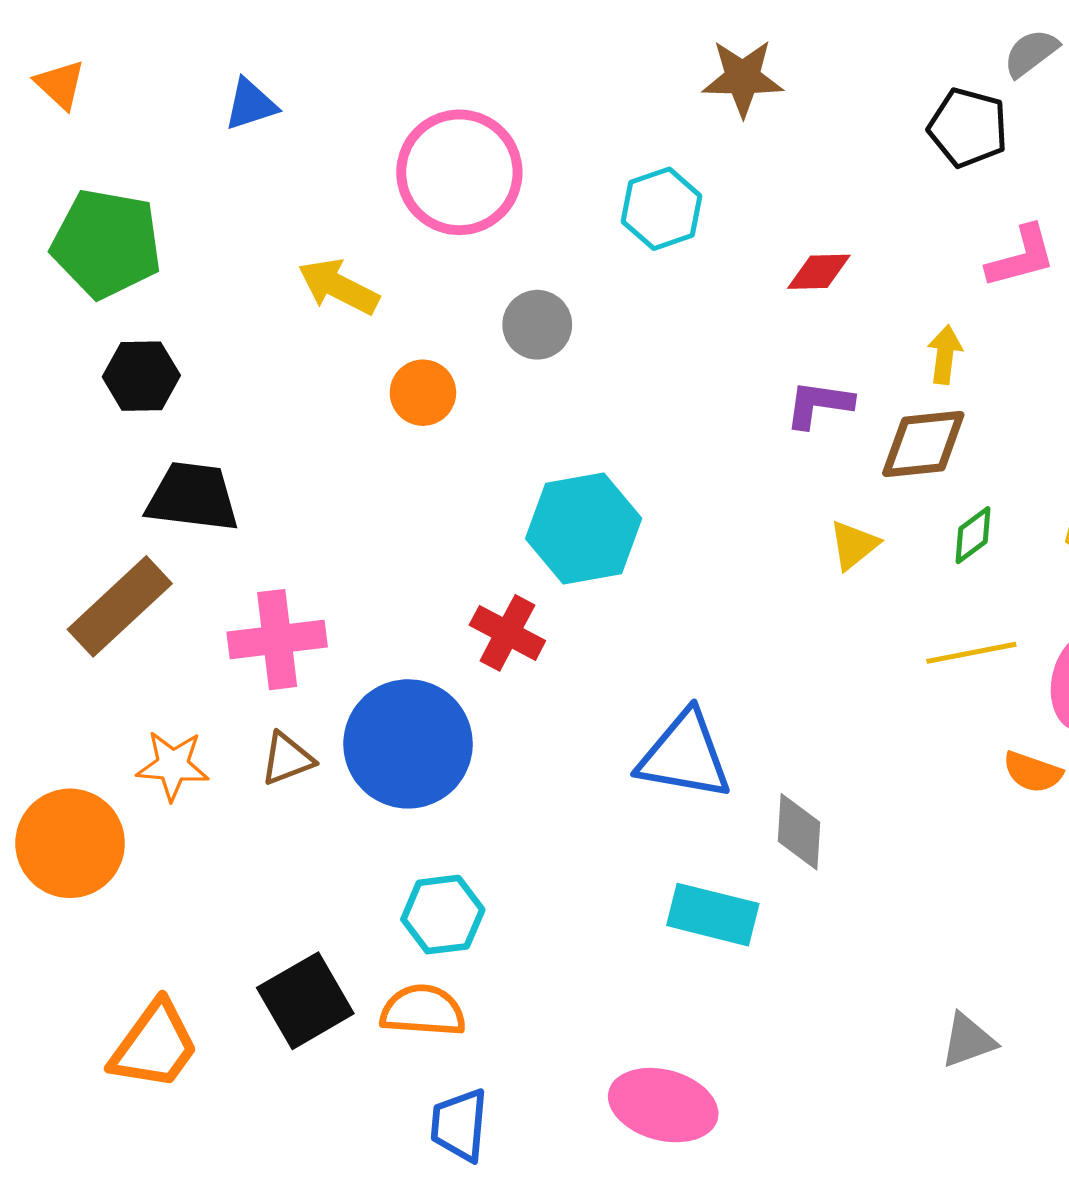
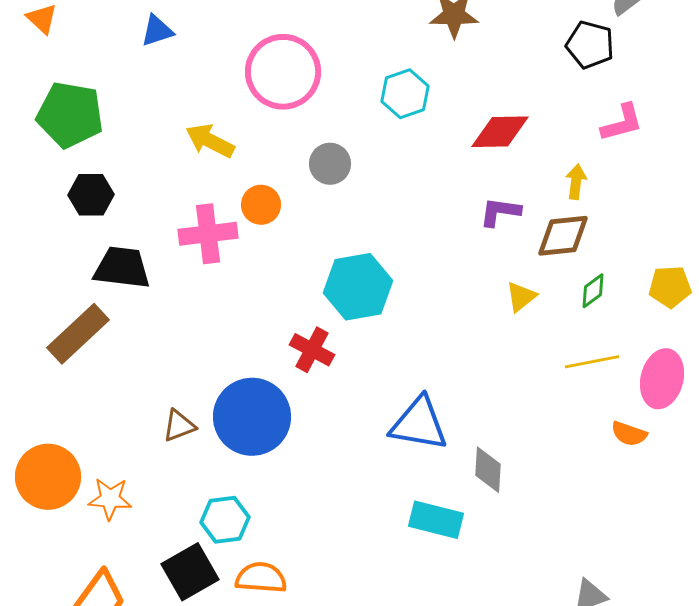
red diamond: (819, 272) -> (500, 132), size x1.5
pink cross: (277, 640) -> (208, 234), moved
orange star: (173, 765) -> (110, 499), moved
cyan hexagon: (443, 915) -> (225, 520), moved

